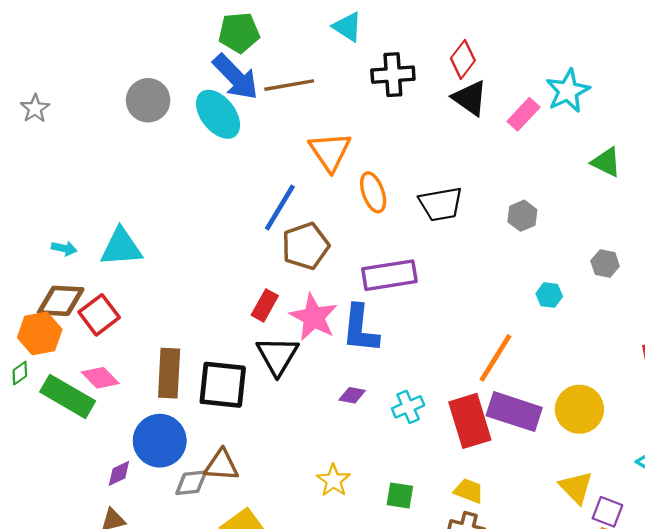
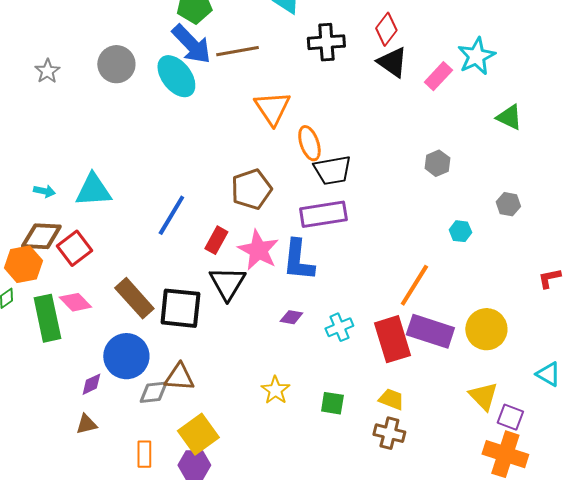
gray star: (35, 108) -> (47, 71), moved
black trapezoid: (441, 204) -> (332, 170), moved
blue line: (280, 208) -> (171, 215), moved
brown rectangle: (169, 373) -> (134, 298), turned -45
green rectangle: (68, 396) -> (47, 318), turned 48

